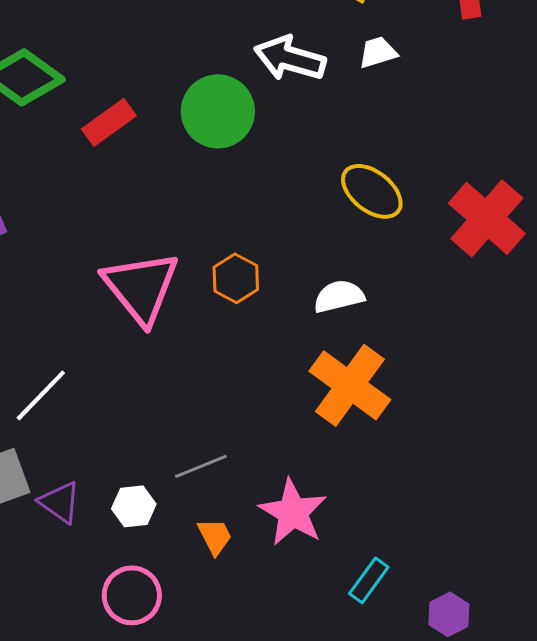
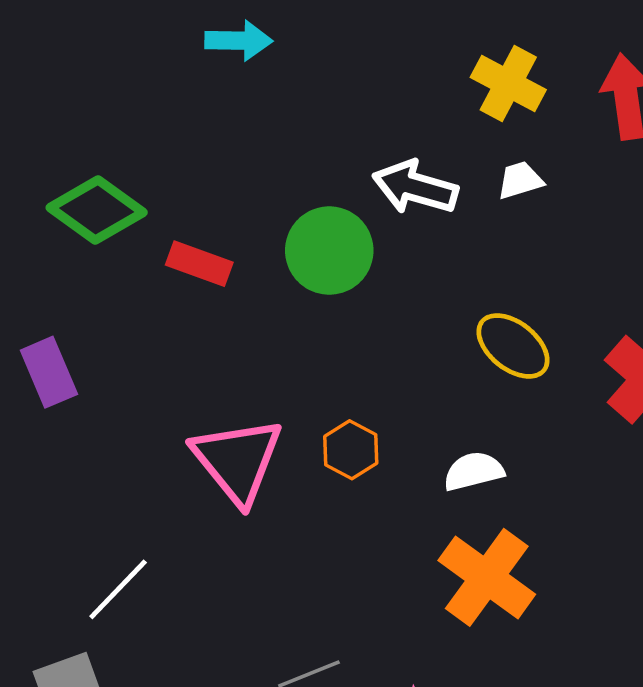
red rectangle: (109, 122) -> (199, 264), turned 56

